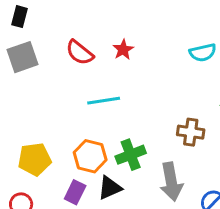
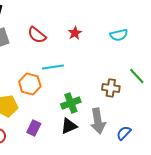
red star: (123, 50) -> (75, 33), moved
orange hexagon: (90, 156) -> (30, 84), moved
black triangle: (110, 188) -> (69, 126), moved

